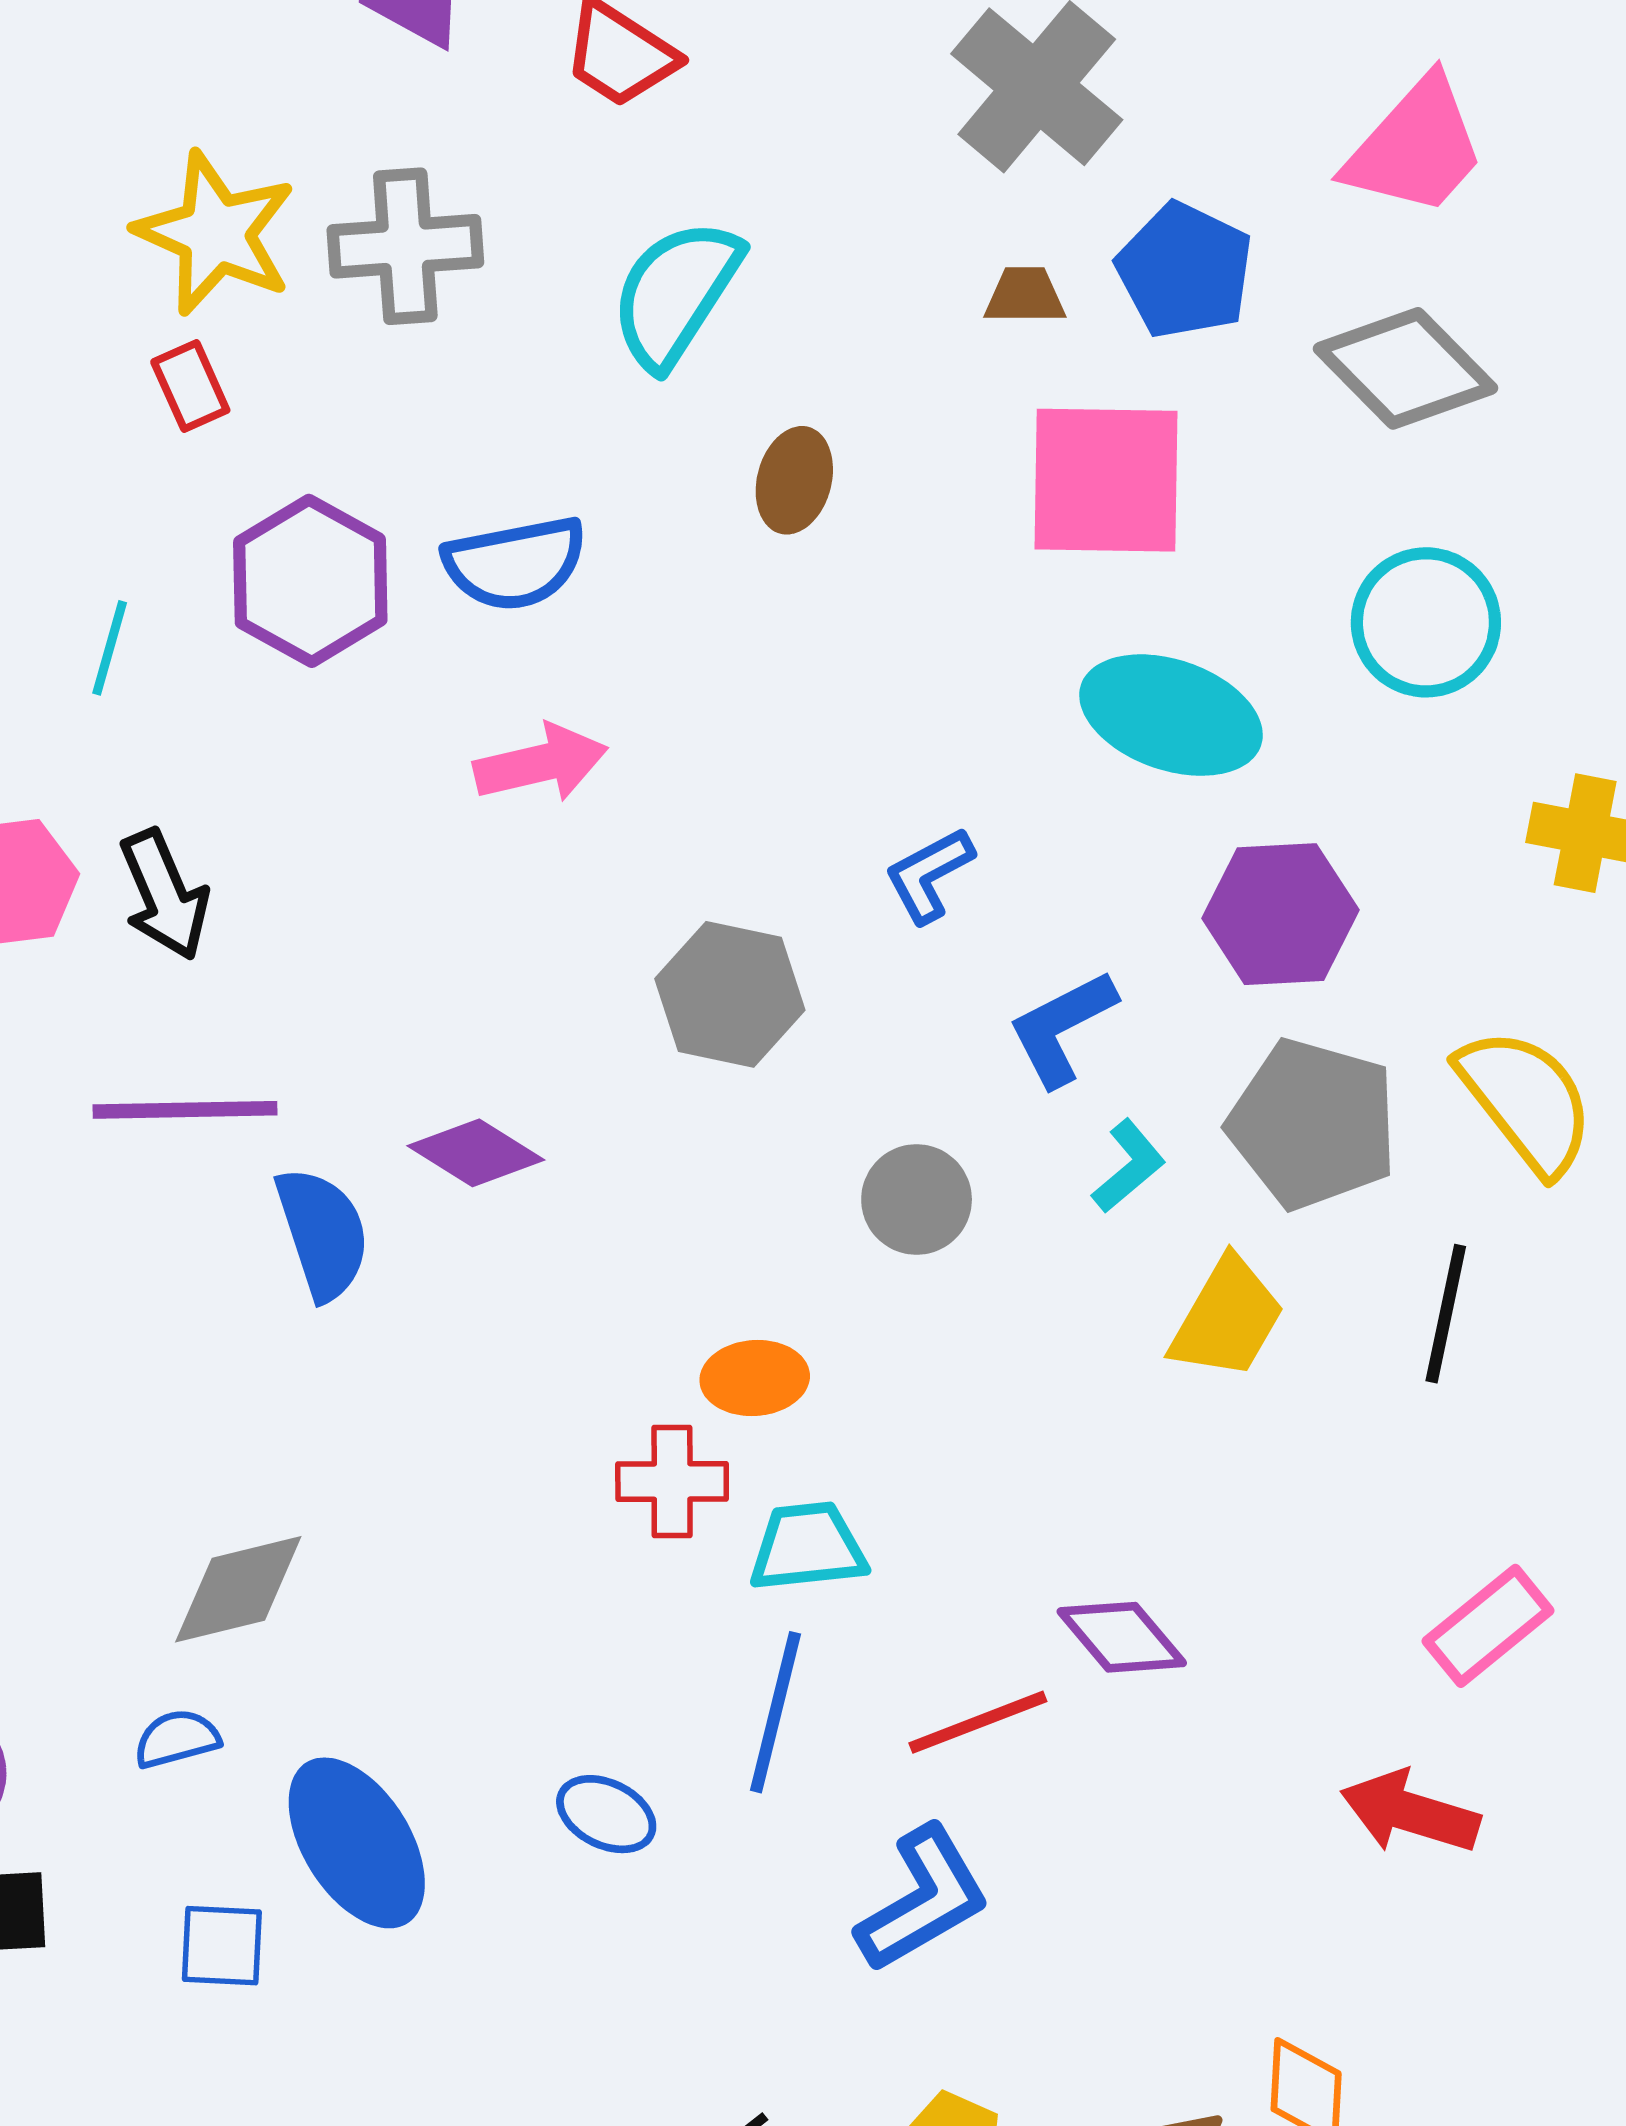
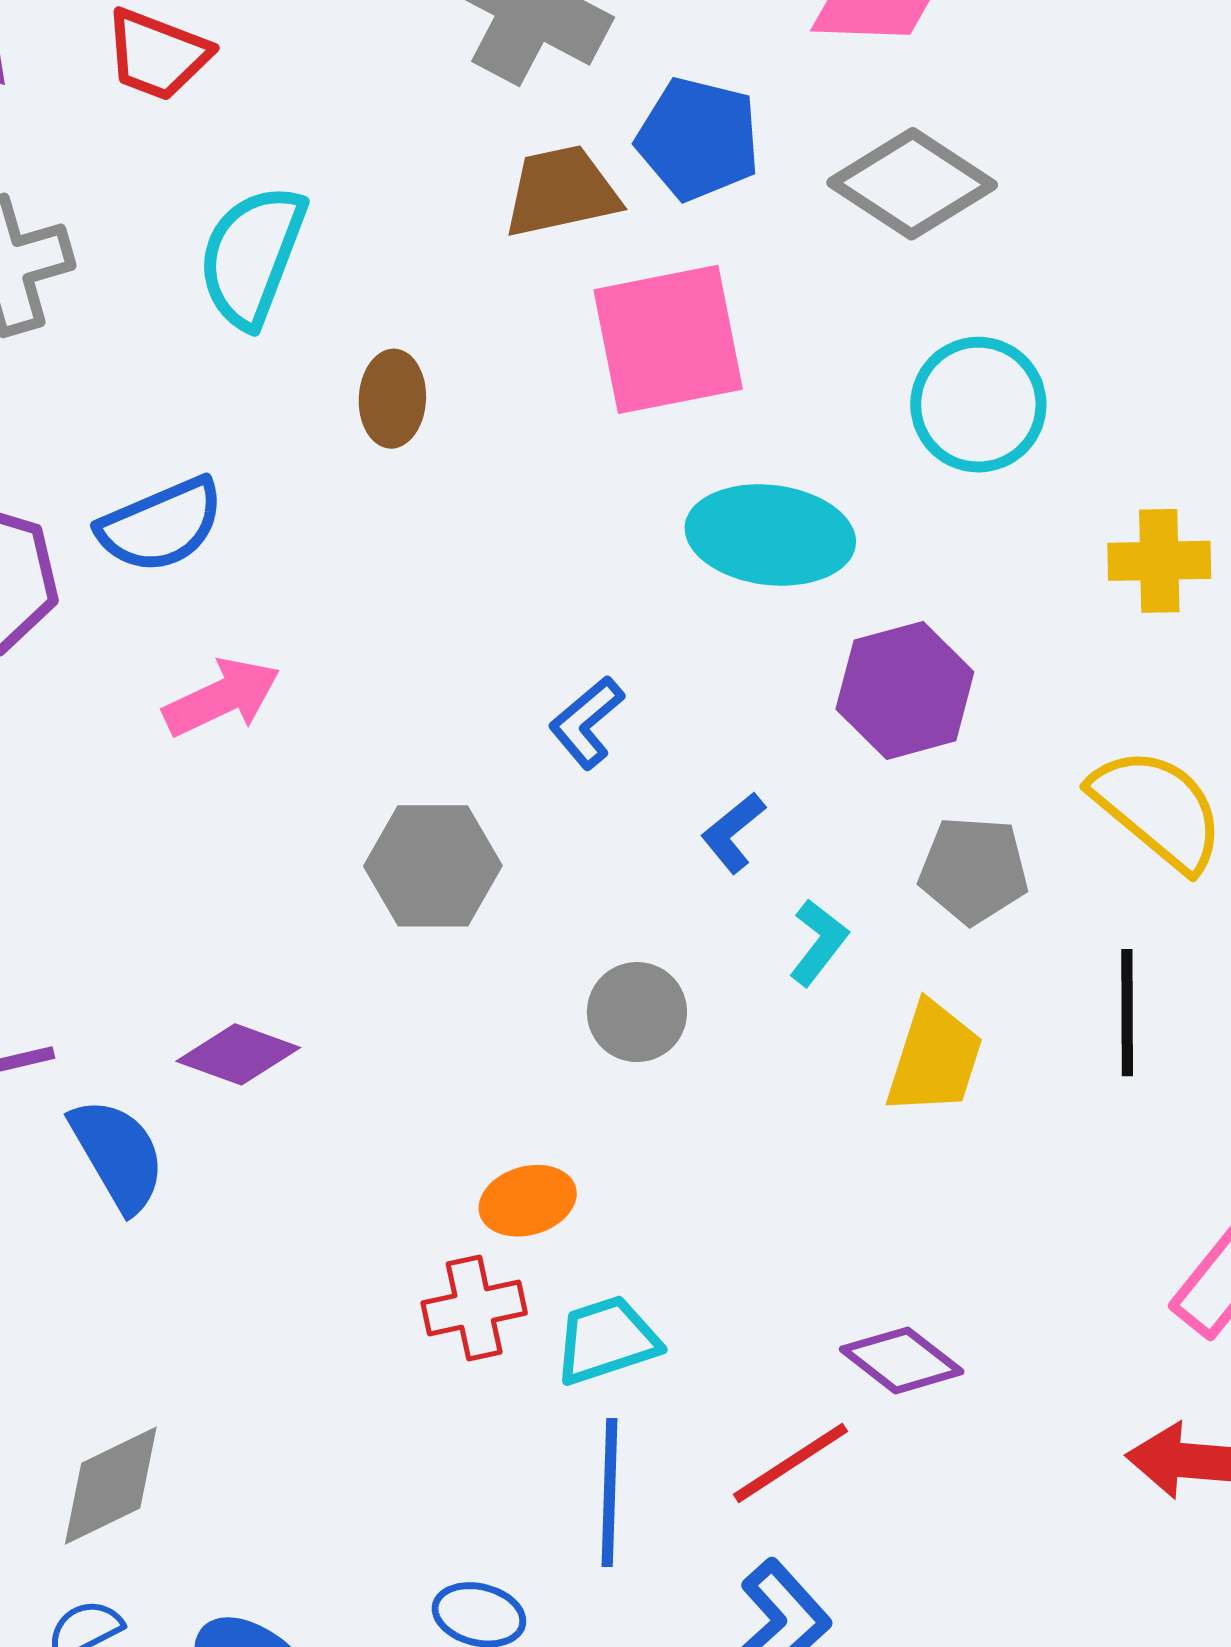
brown trapezoid: (1025, 296) -> (561, 192), size x1.6
blue L-shape: (1062, 1028) -> (733, 833), size x0.7
gray pentagon: (1313, 1124) -> (974, 870), size x0.7

